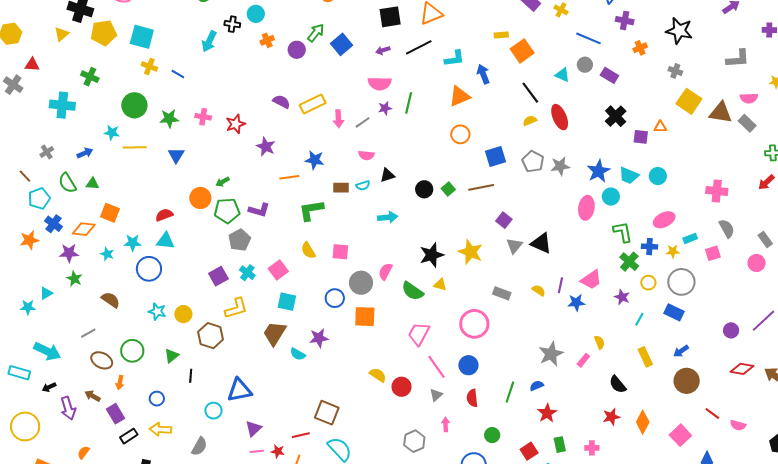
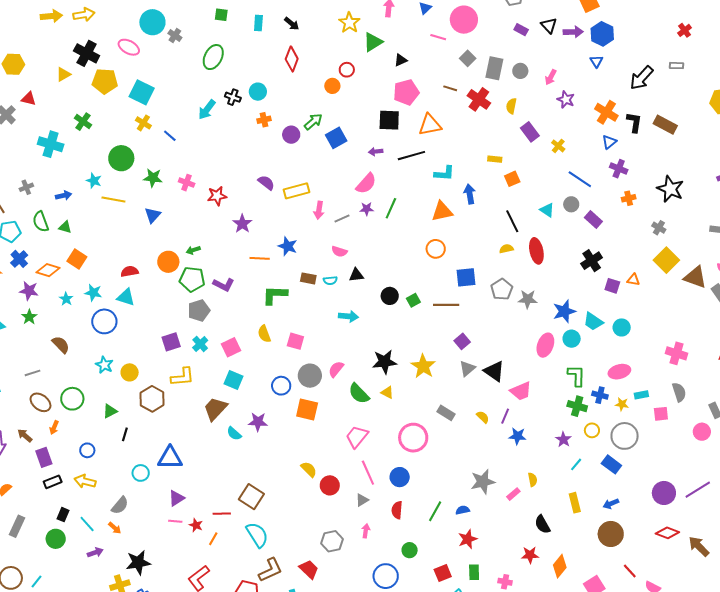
orange square: (522, 51) -> (512, 179), size x0.7
pink semicircle: (380, 83) -> (366, 184), turned -60
green cross: (629, 262) -> (577, 406), turned -36
pink trapezoid: (591, 280) -> (521, 391), moved
purple circle: (731, 330) -> (664, 493), size x1.5

